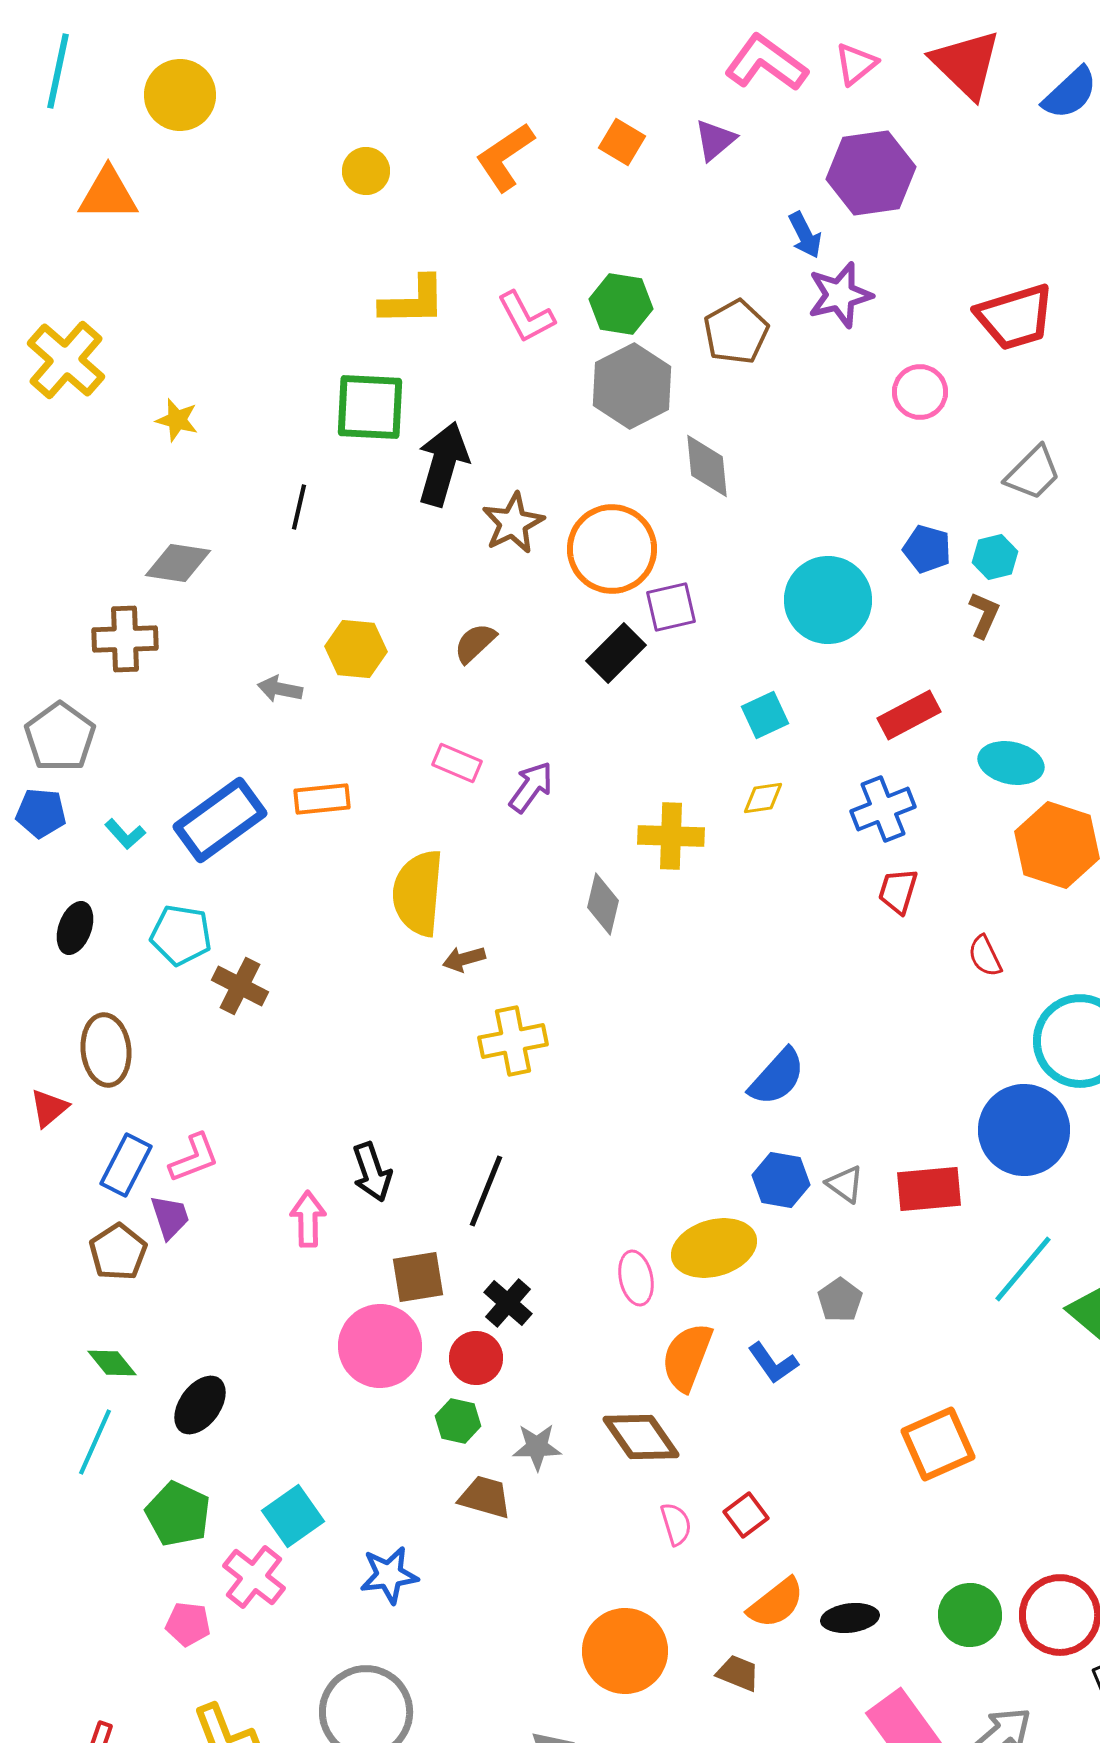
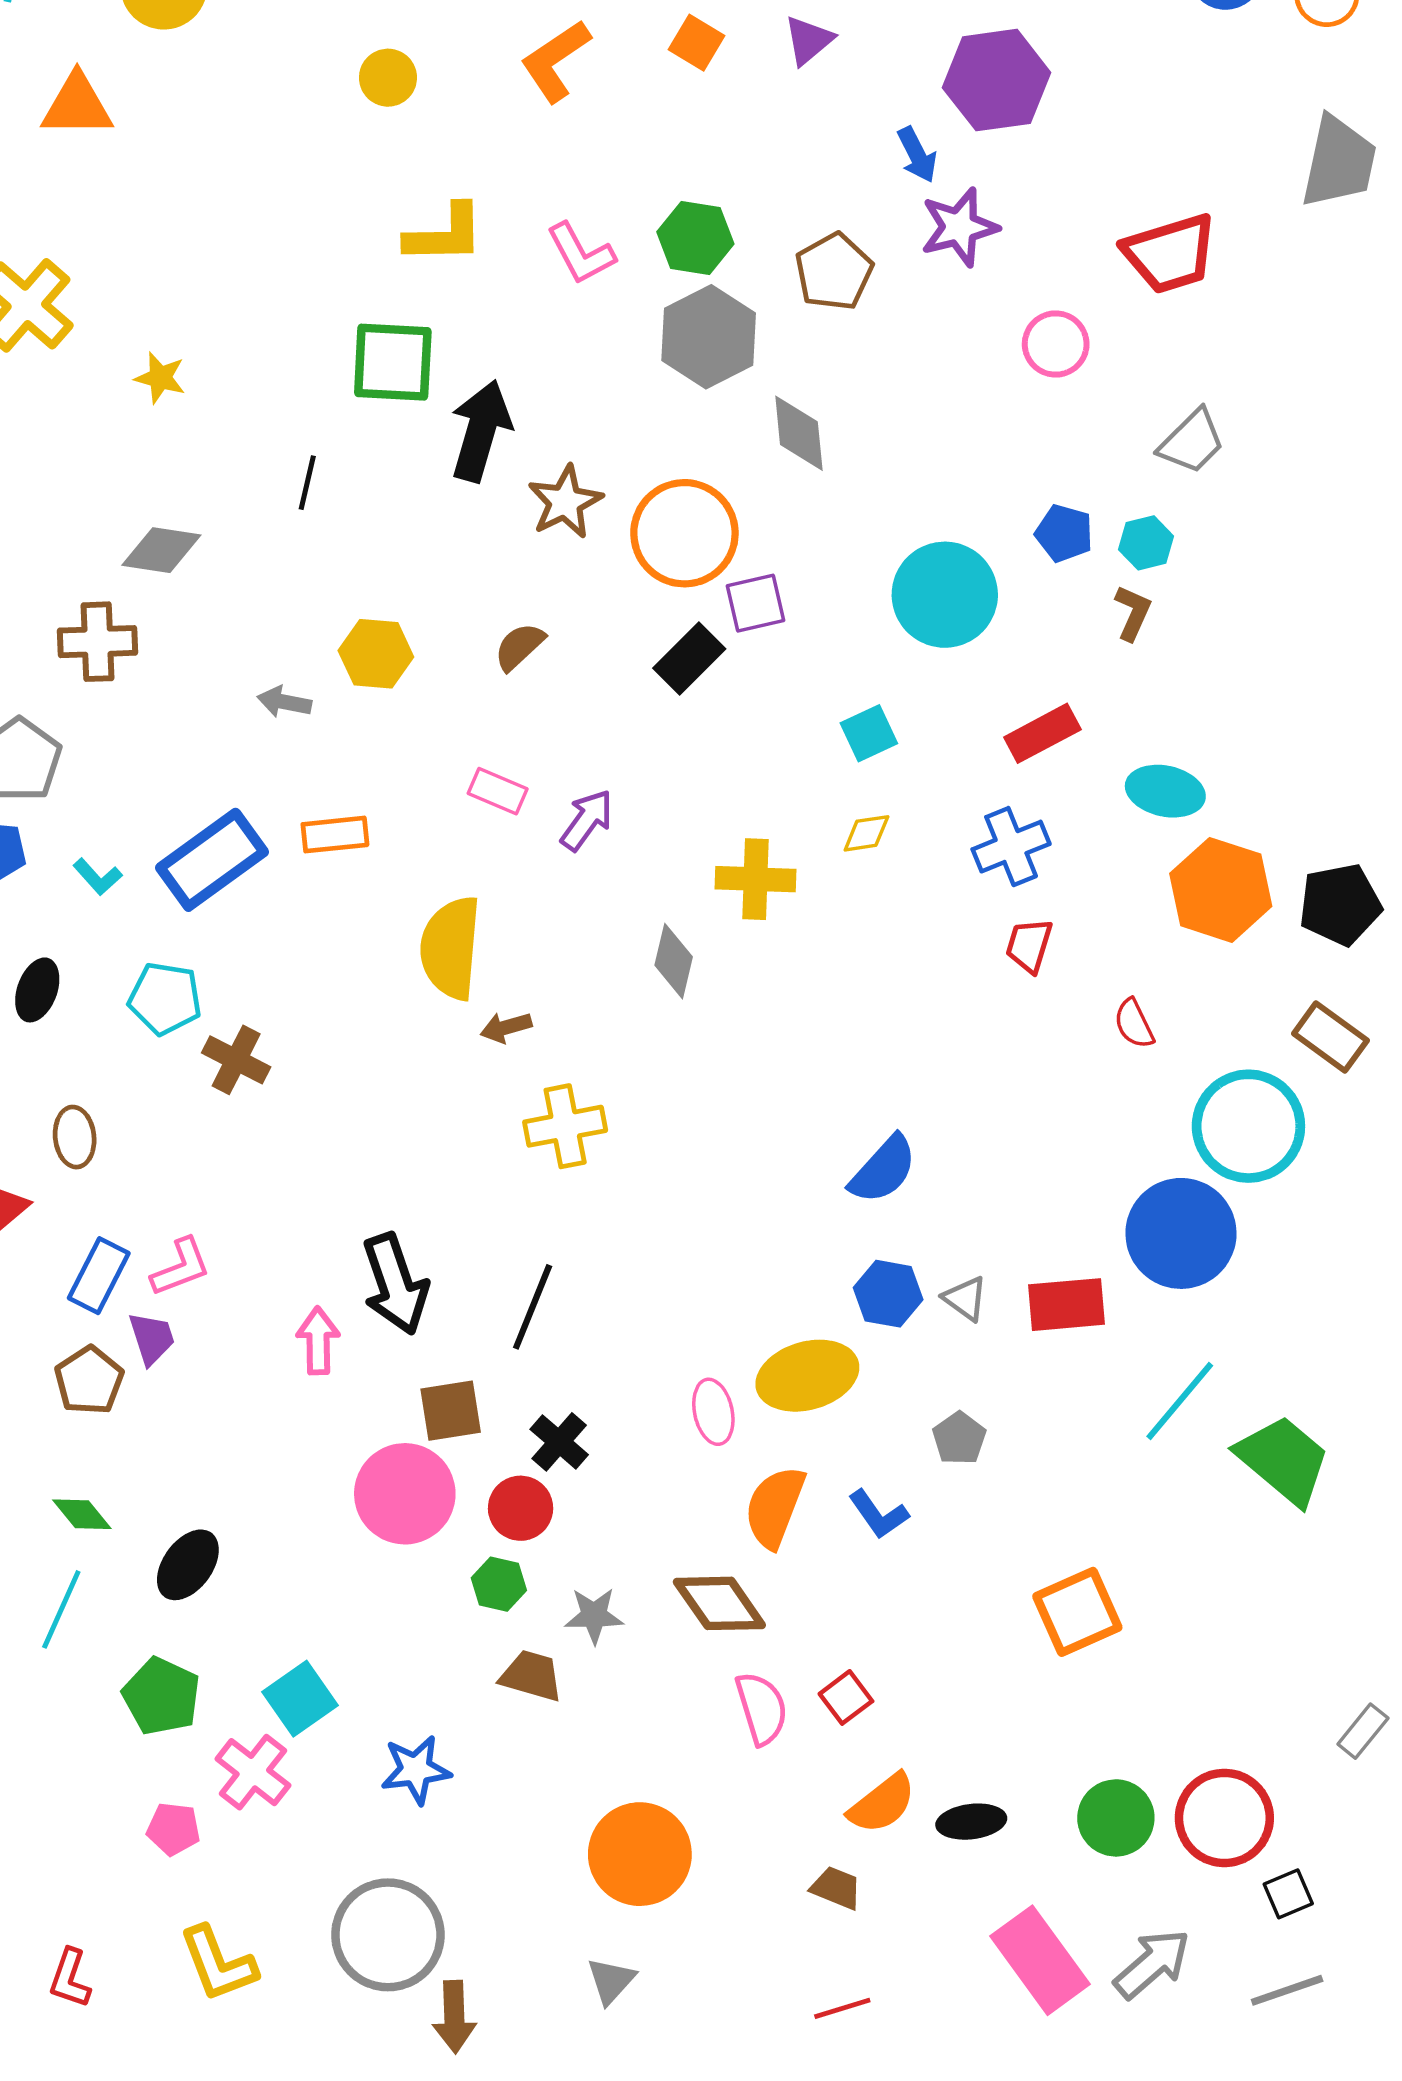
brown ellipse: (106, 1050) -> (75, 1137), size x0.7
black arrow: (372, 1172) -> (395, 1284), size x1.4
pink semicircle: (676, 1524) -> (762, 1708), size x1.4
orange circle: (625, 1651) -> (640, 1854), moved

